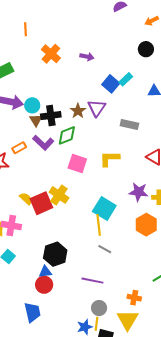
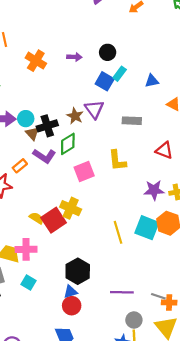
black circle: (146, 49) -> (108, 52), moved
yellow L-shape: (110, 159) -> (117, 160), turned -85
pink square: (77, 164) -> (84, 172), turned -30
cyan square: (104, 209) -> (147, 228), moved
gray line: (105, 249) -> (158, 296), moved

